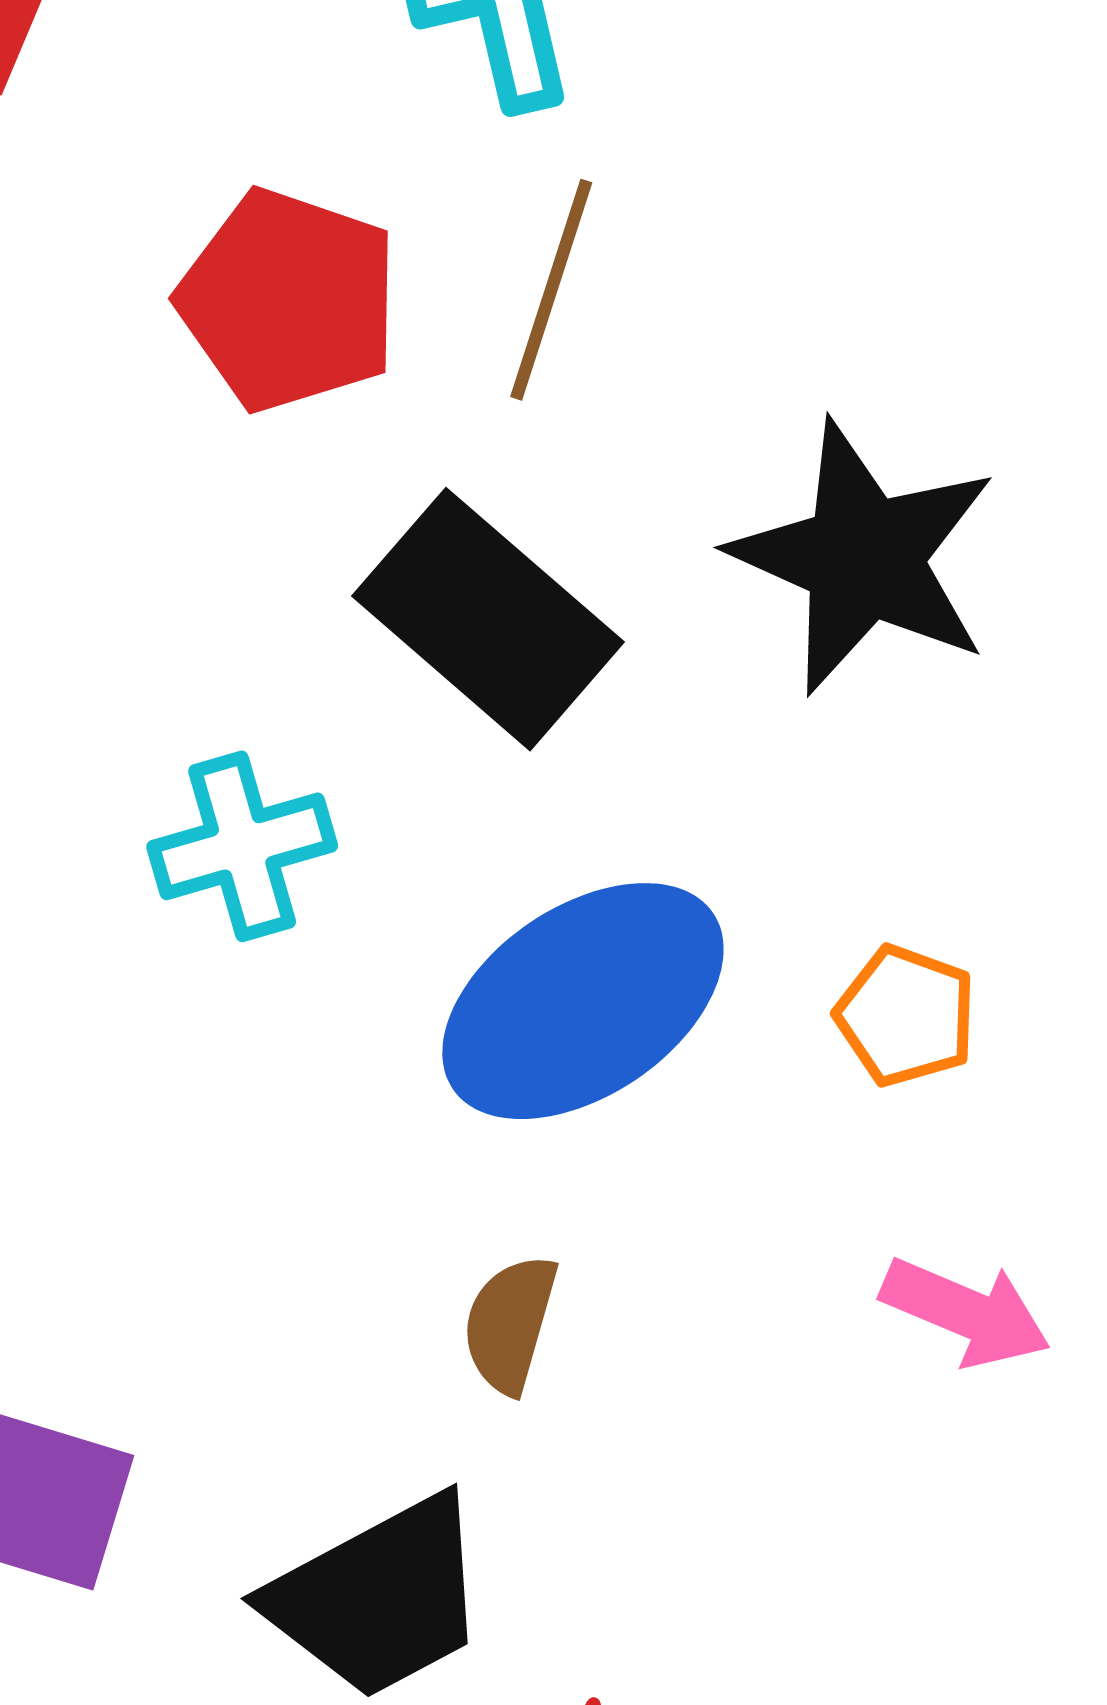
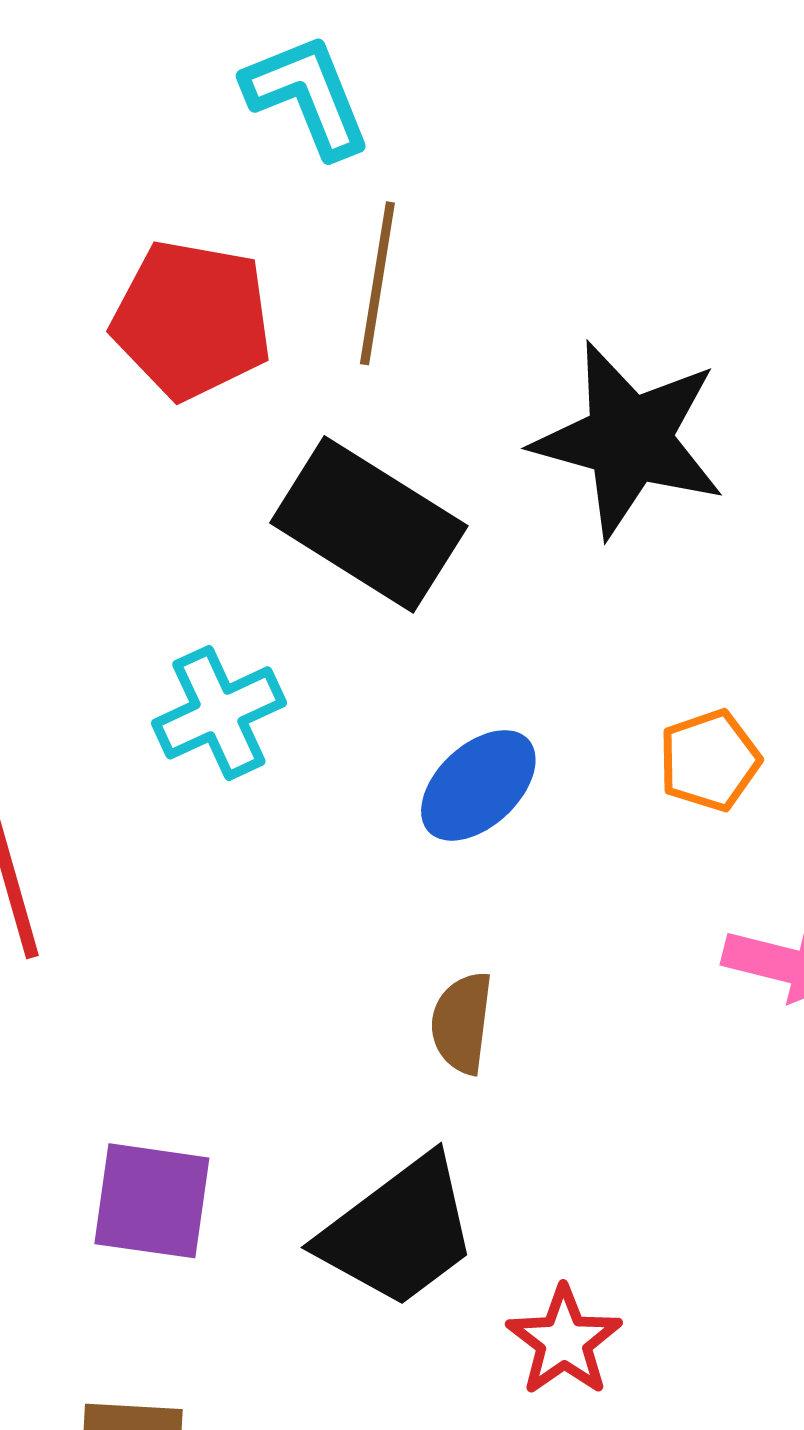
blue ellipse: (583, 1001) -> (478, 785), size x0.6
orange pentagon: (906, 1016) -> (709, 760), turned -30

